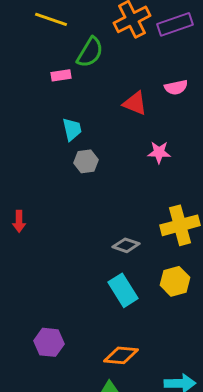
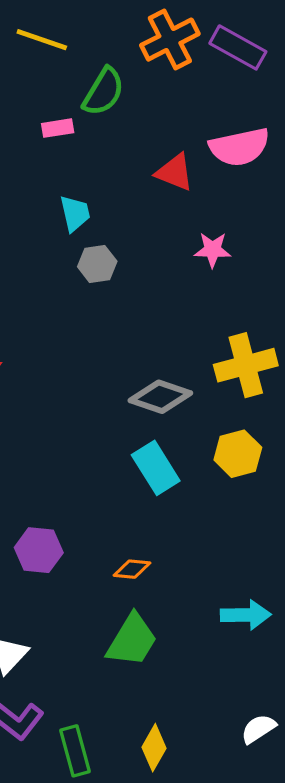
purple rectangle: (175, 24) -> (238, 47), turned 48
pink semicircle: (176, 87) -> (239, 147), size x1.6
gray diamond: (126, 245) -> (160, 397), size x1.4
orange diamond: (121, 355) -> (132, 569), moved, size x0.7

